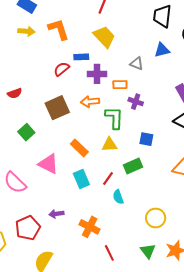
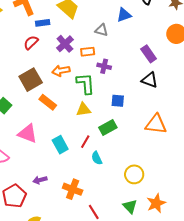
blue rectangle: (81, 57) -> (43, 23), moved
purple cross: (97, 74) -> (65, 44), turned -36
orange rectangle: (79, 148) -> (48, 102), moved

